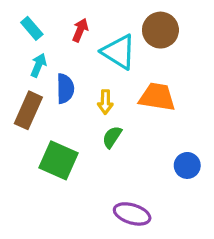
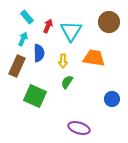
cyan rectangle: (32, 28) -> (27, 17), moved
red arrow: (80, 30) -> (48, 26), moved
brown circle: (160, 30) -> (109, 22), moved
cyan triangle: (119, 52) -> (71, 31), turned 30

